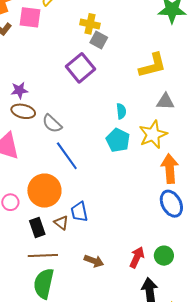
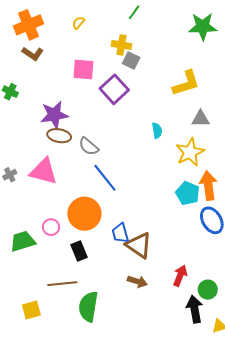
pink square: (30, 17) -> (83, 70), moved
purple star: (19, 90) -> (54, 115), size x1.6
cyan pentagon: (118, 140) -> (188, 193), moved
brown triangle: (61, 223) -> (139, 245), moved, size x1.8
brown line: (43, 256) -> (62, 284), moved
green circle: (164, 256) -> (208, 290), moved

